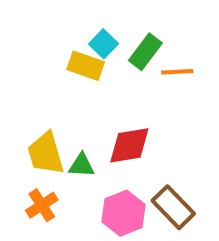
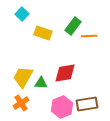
cyan square: (104, 44) -> (22, 14), moved
yellow trapezoid: (46, 153) -> (23, 77), turned 45
brown rectangle: (173, 207) -> (87, 104), turned -55

